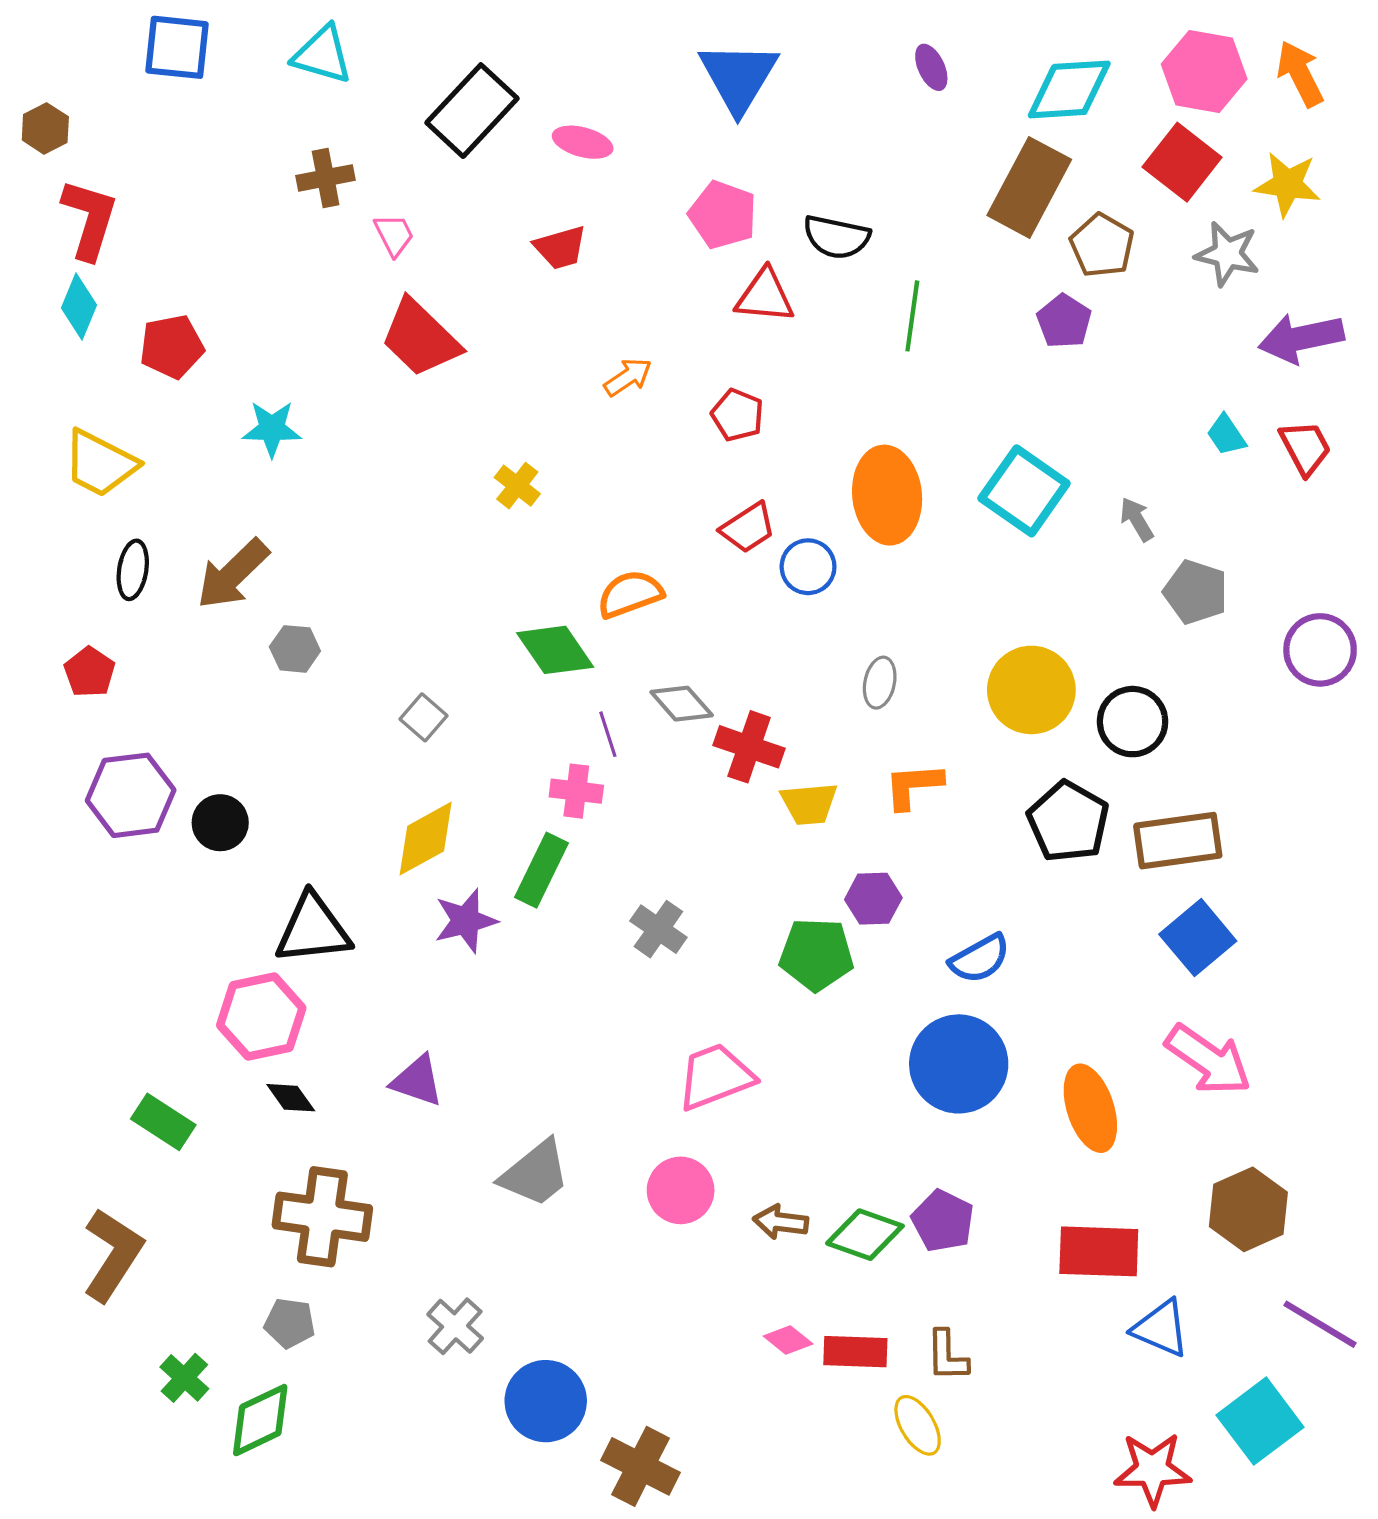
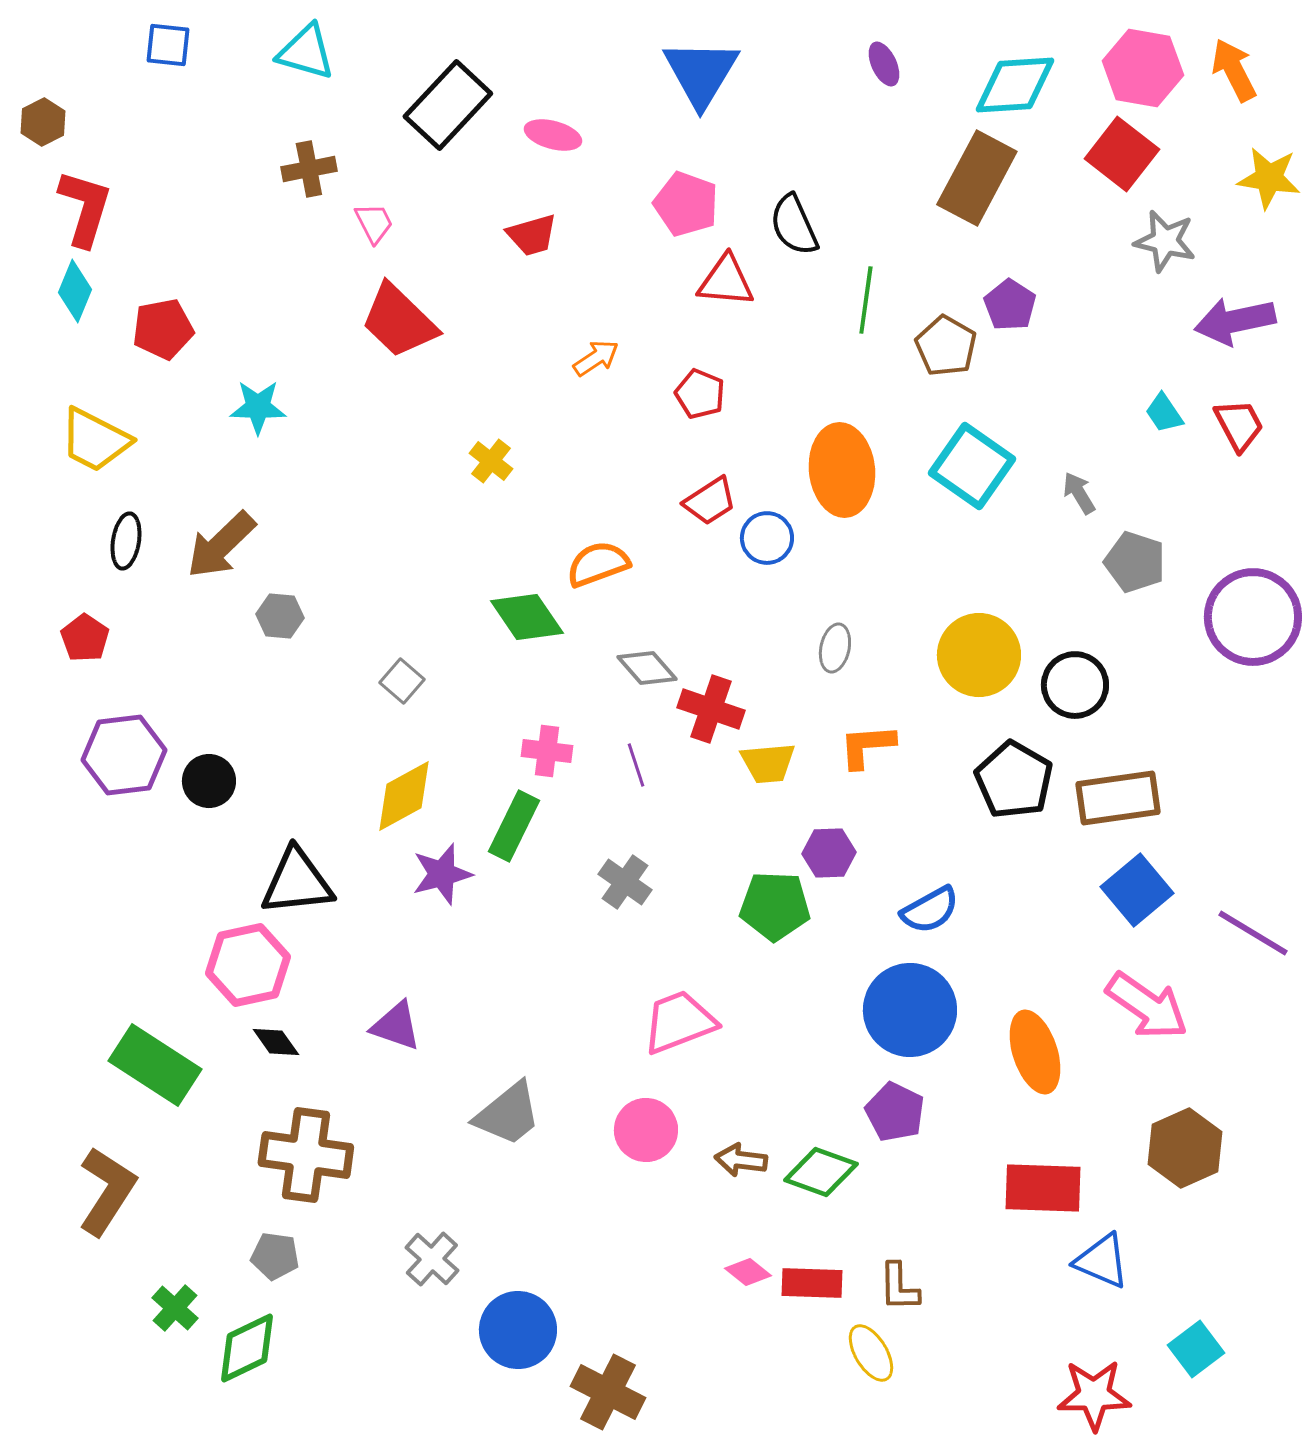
blue square: (177, 47) -> (168, 45), size x0.7
yellow star: (1287, 184) -> (1269, 178), moved
black semicircle: (836, 237) -> (794, 225), turned 54
brown pentagon: (1102, 245) -> (946, 346), moved
purple circle: (1320, 650) -> (1253, 617), size x1.4
purple line: (608, 734) -> (636, 765), moved
green rectangle: (163, 1122) -> (155, 1065), size x1.5
purple pentagon: (943, 1221) -> (895, 1112), moved
purple line: (1320, 1324) -> (1253, 933), moved
cyan square: (1260, 1421) -> (1196, 1349), size x0.7

